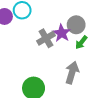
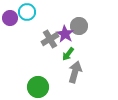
green arrow: (81, 42) -> (68, 54), moved

